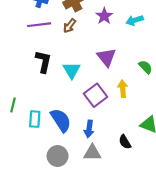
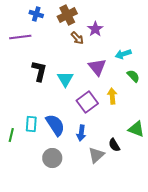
cyan arrow: (135, 20) -> (123, 54), moved
purple line: (39, 25) -> (20, 37), moved
brown arrow: (69, 26) -> (77, 38), moved, turned -80
green line: (13, 105) -> (11, 135), moved
gray triangle: (92, 153) -> (96, 155), moved, turned -42

